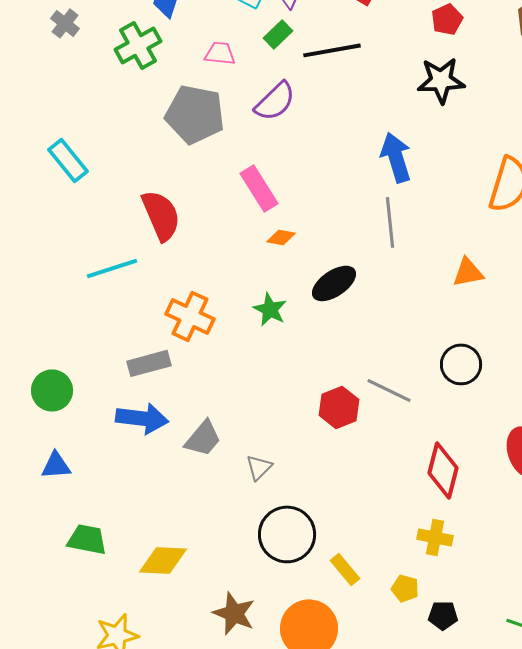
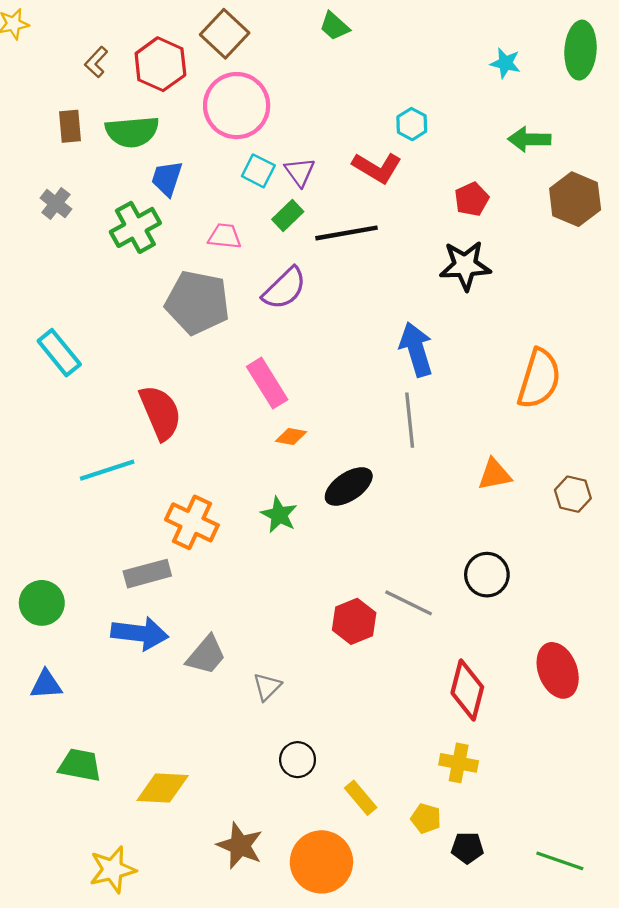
black circle: (287, 534) -> (298, 760), size x0.6

